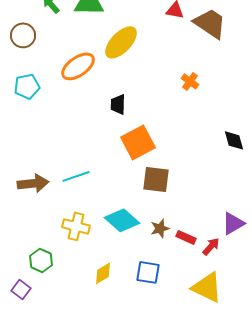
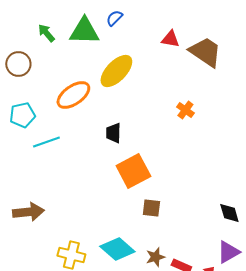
black diamond: (234, 140) -> (229, 213), moved
cyan line: (76, 176) -> (46, 142), moved
brown square: (156, 179) -> (151, 208), size x0.7

